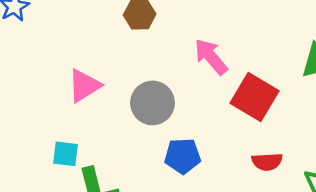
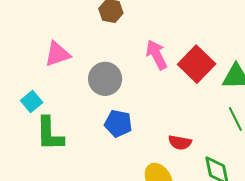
red square: (254, 97) -> (197, 64), moved
cyan square: (66, 154) -> (32, 102), turned 30

